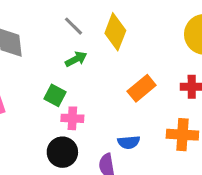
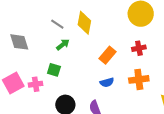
pink cross: (72, 118) -> (36, 84), moved
blue semicircle: (129, 142) -> (107, 82), moved

